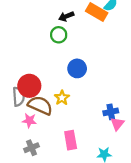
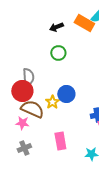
green circle: (59, 35) -> (58, 53), moved
blue circle: (77, 68) -> (66, 94), moved
gray semicircle: (18, 97) -> (28, 77), moved

